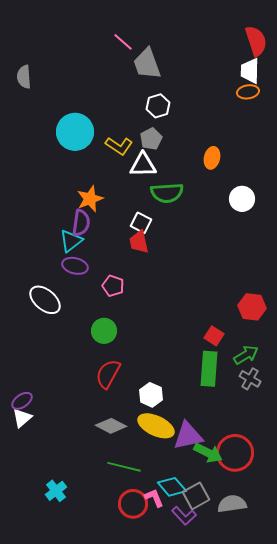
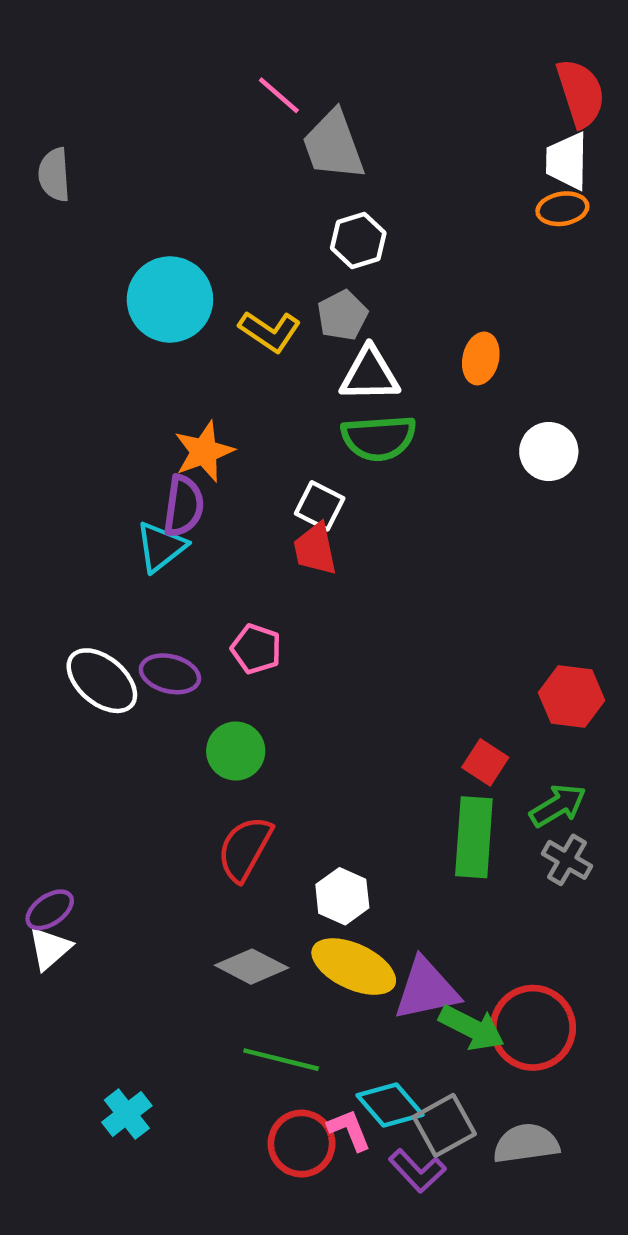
white triangle: (143, 165) -> (370, 374), moved
purple ellipse: (75, 266) -> (170, 674), moved

